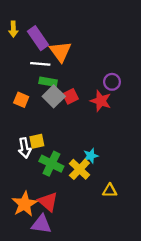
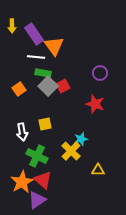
orange square: (21, 100) -> (19, 89), turned 32
red star: (101, 101) -> (95, 104), moved
yellow square: (37, 141) -> (45, 124), moved
green cross: (51, 164) -> (37, 156), moved
purple triangle: (41, 224) -> (37, 200), turned -42

